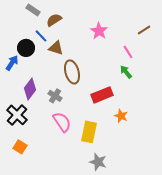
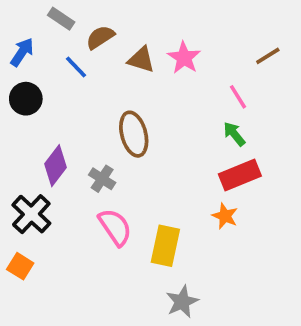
black circle: (26, 48) -> (26, 99), moved
brown triangle: (56, 48) -> (141, 60), moved
blue arrow: (12, 63) -> (22, 52), moved
red rectangle: (102, 95) -> (240, 175), moved
orange square: (20, 147) -> (20, 266), moved
gray star: (98, 162) -> (182, 302), turned 30

